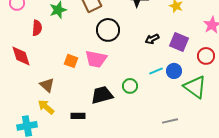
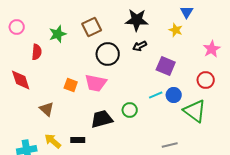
black arrow: (152, 39) -> (140, 46), moved
purple square: (179, 42) -> (166, 66), moved
yellow arrow: (46, 107) -> (53, 141), moved

